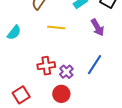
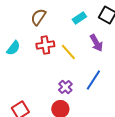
yellow line: (56, 27) -> (68, 52), moved, turned 42
red cross: (46, 66) -> (45, 45), moved

